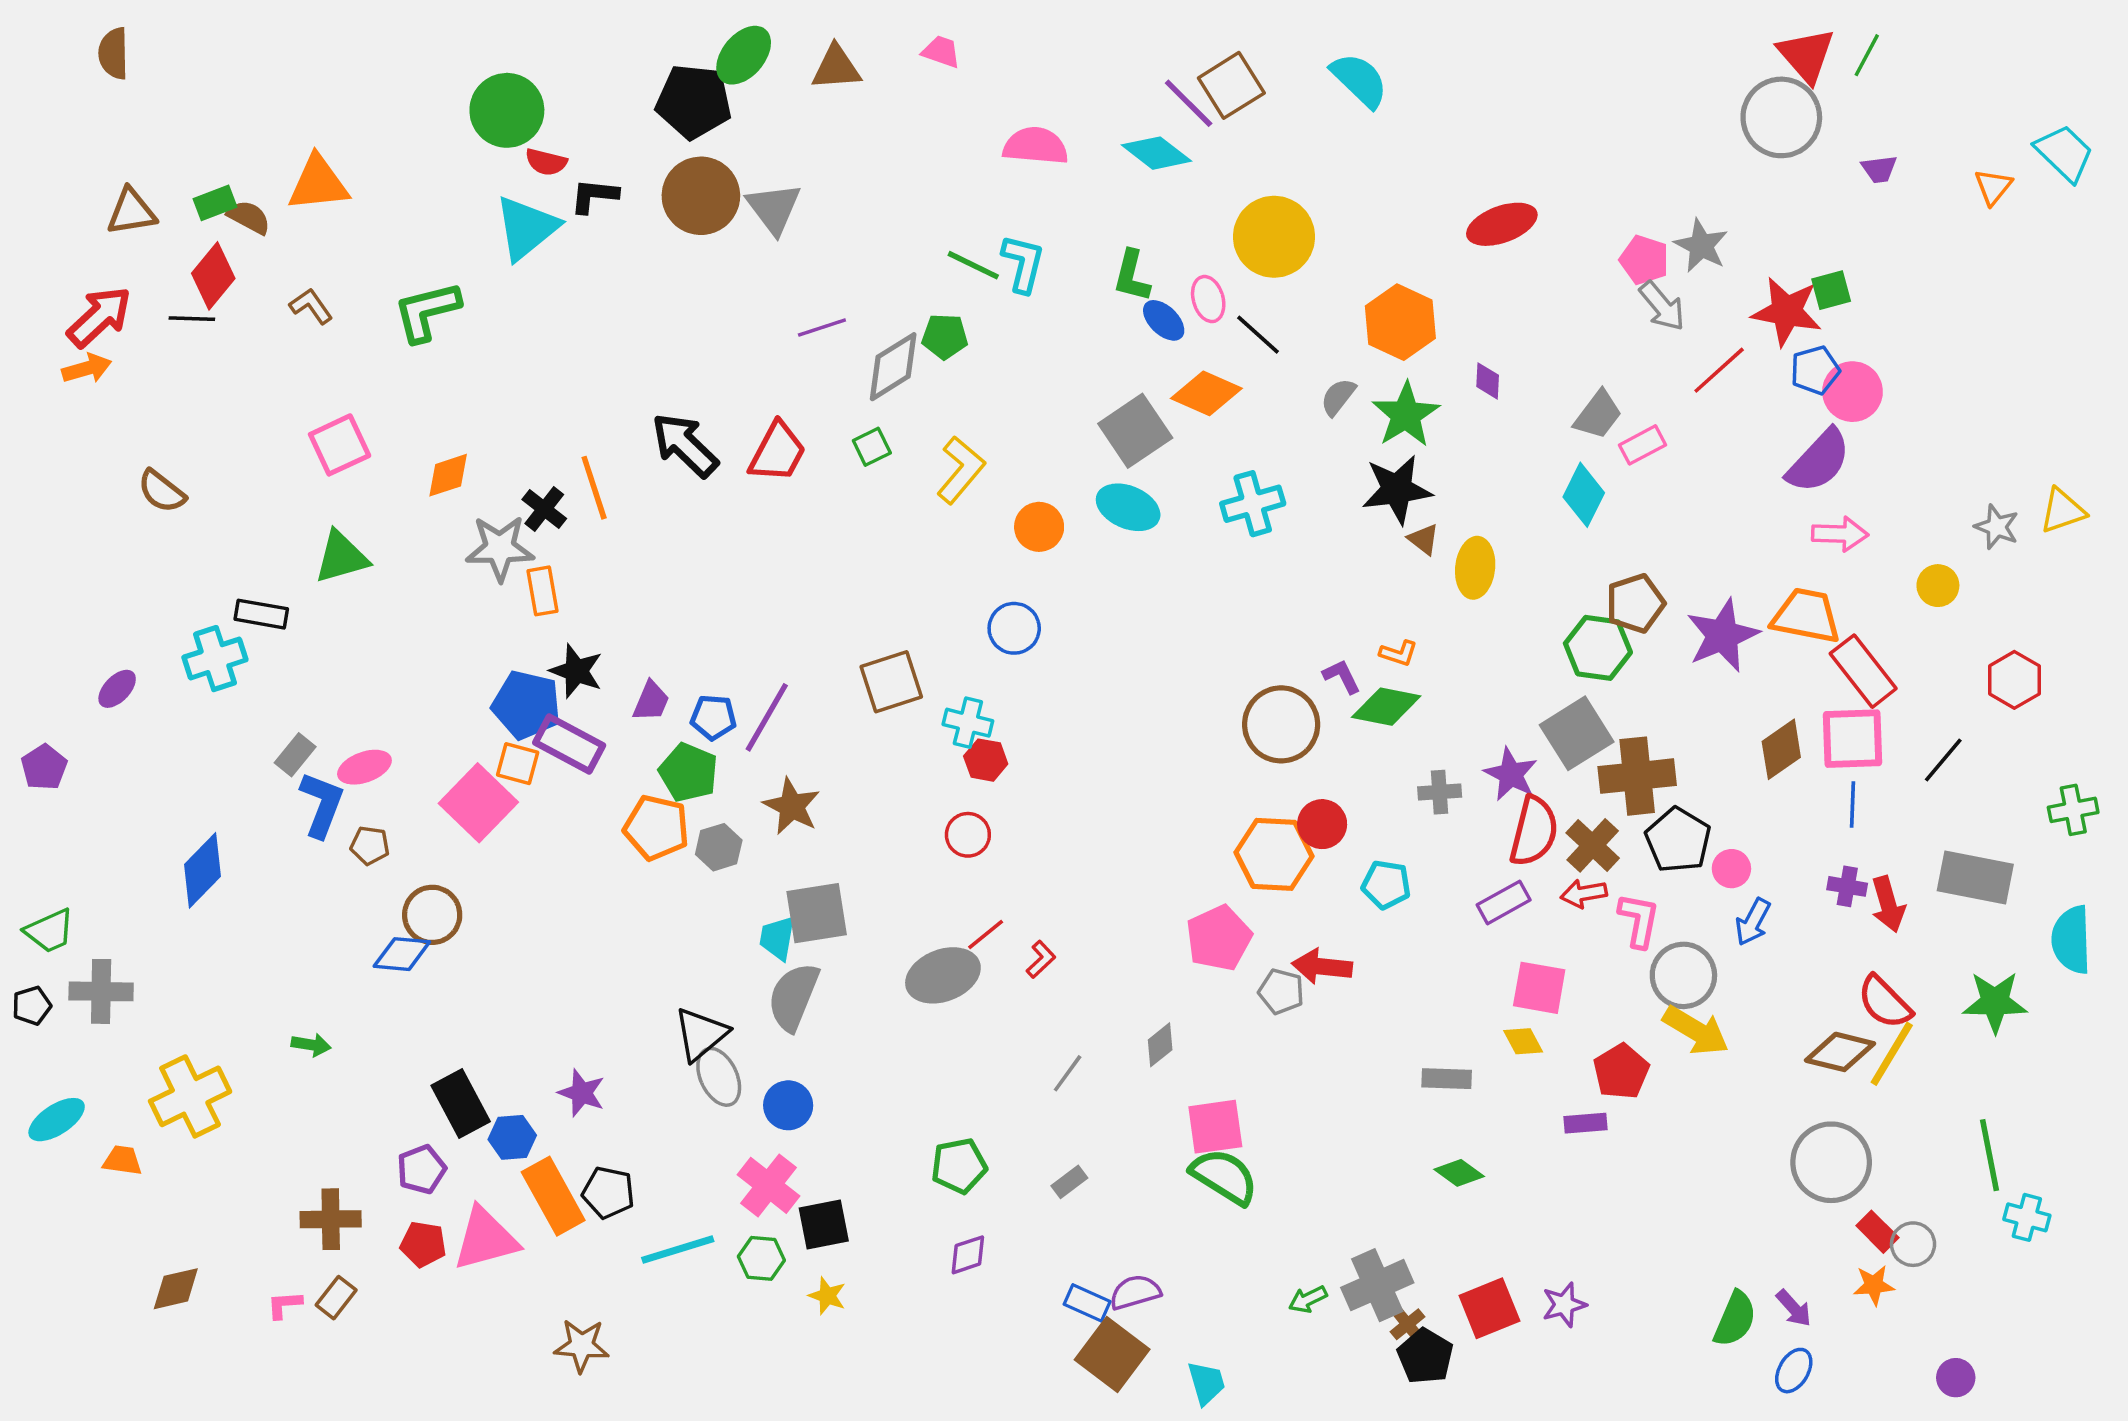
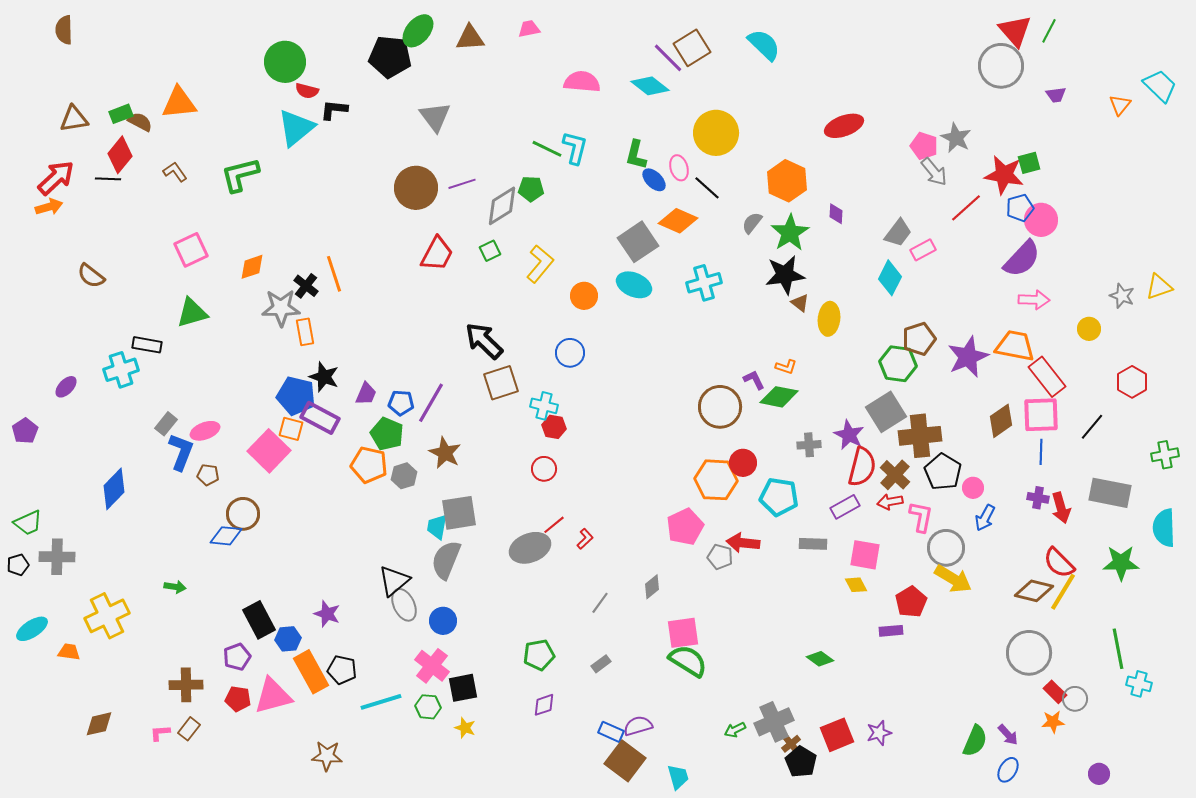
pink trapezoid: (941, 52) -> (529, 29), turned -30
brown circle: (701, 196) -> (416, 188), moved
black arrow: (685, 445) -> (484, 341), moved
cyan pentagon: (1386, 885) -> (779, 497), size x1.4
gray rectangle: (1447, 1079) -> (813, 544), moved

